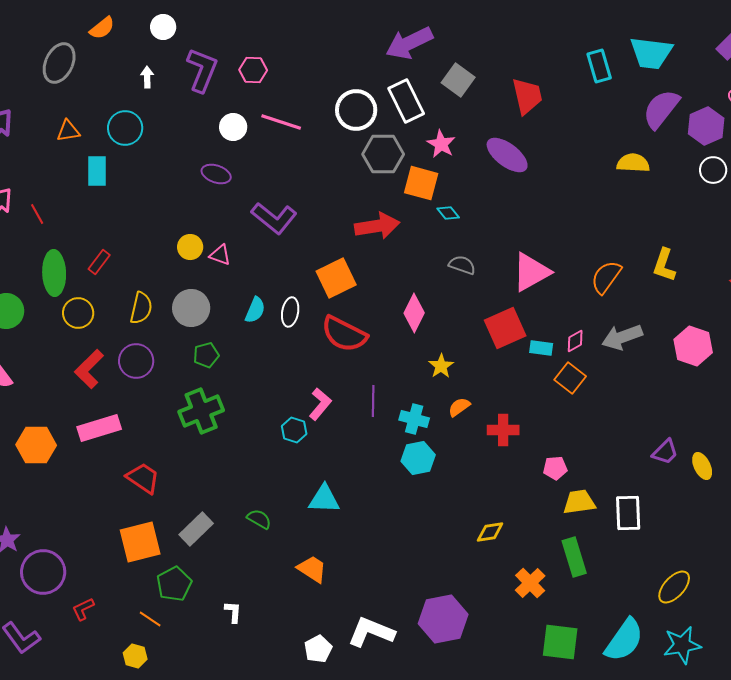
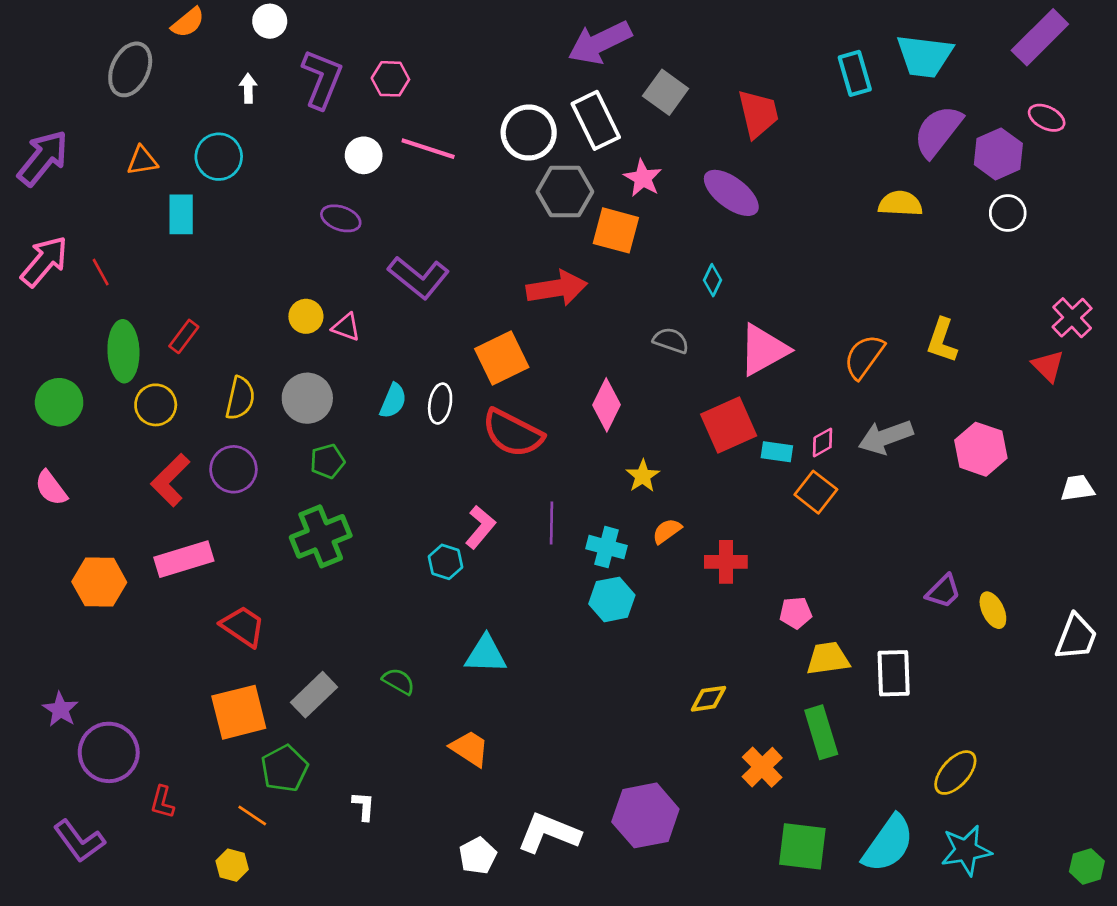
cyan diamond: (448, 213) -> (712, 280), moved, turned 65
red L-shape: (83, 609) -> (162, 802), turned -50

